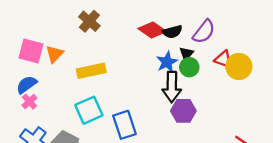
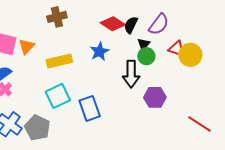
brown cross: (89, 21) -> (57, 17), turned 36
black semicircle: (172, 32) -> (131, 25), turned 132
blue star: (167, 62) -> (99, 52), moved
purple hexagon: (183, 111) -> (155, 97), moved

